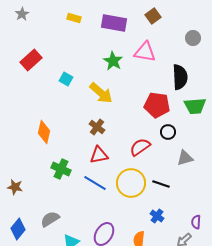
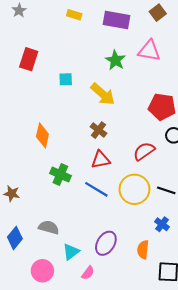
red rectangle: (31, 60) -> (29, 59), turned -30
cyan square: (66, 79) -> (66, 79), turned -32
gray semicircle: (50, 219) -> (49, 227), turned 48

